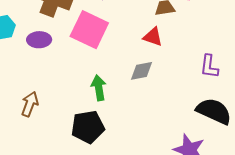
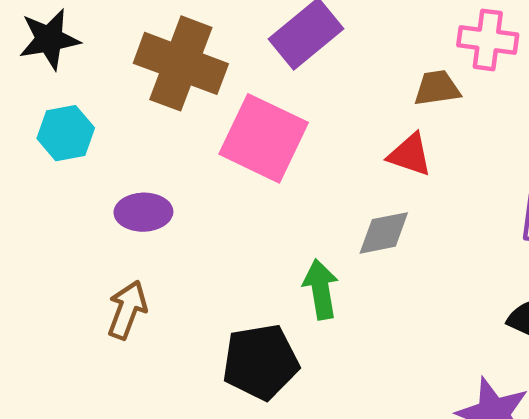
purple ellipse: (39, 40) -> (143, 212), moved
green arrow: (99, 88) -> (321, 289), moved

